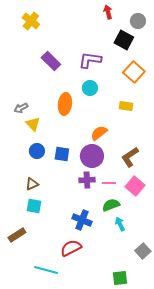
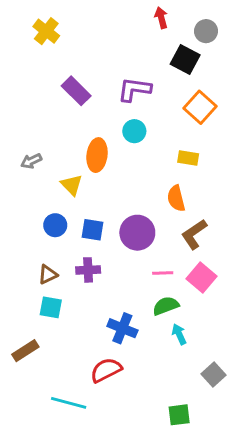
yellow triangle: (33, 124) -> (72, 185), moved
orange semicircle: (99, 133) -> (176, 198), moved, turned -66
purple cross: (87, 180) -> (88, 270), moved

